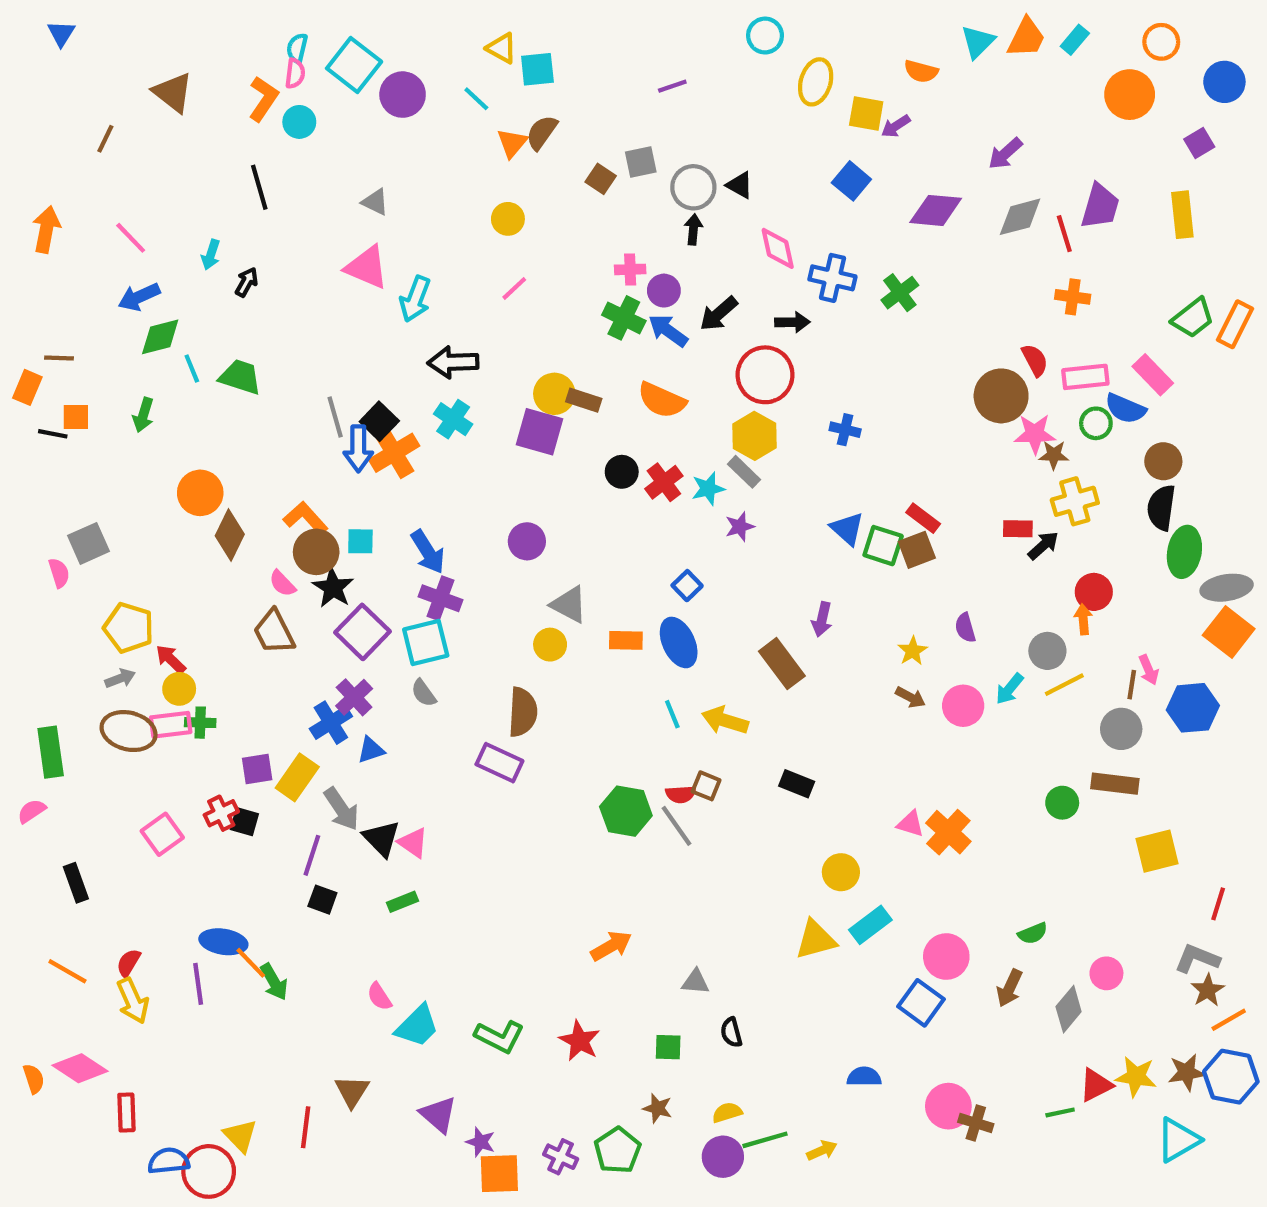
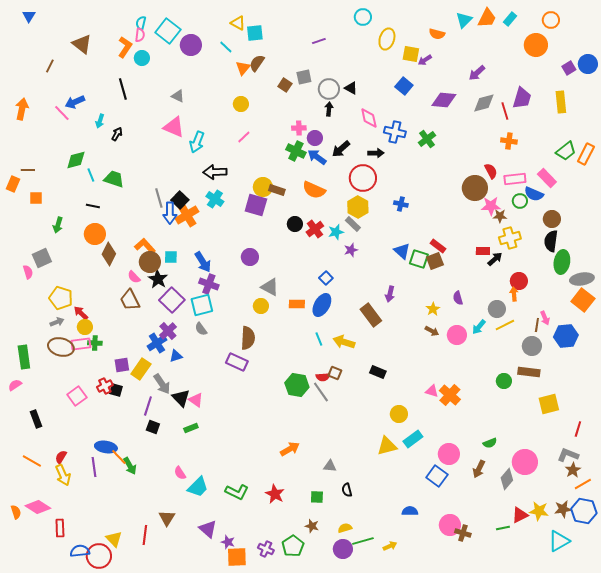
blue circle: (1224, 82) -> (588, 64), moved
blue arrow: (139, 297) -> (75, 102), moved
green arrow: (143, 415) -> (58, 225), moved
black line: (53, 434) -> (93, 206), moved
blue ellipse: (679, 642) -> (322, 305), turned 55
pink circle: (1106, 973) -> (525, 462), size x1.6

